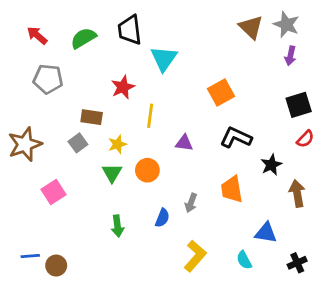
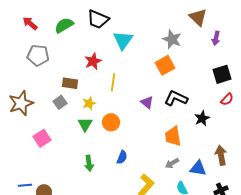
gray star: (286, 25) -> (172, 39), moved
brown triangle: (251, 27) -> (198, 17), moved
black trapezoid: (130, 30) -> (98, 19), turned -60
purple triangle: (184, 143) -> (147, 102), moved, turned 32
brown arrow: (297, 193) -> (221, 155), moved
gray arrow: (191, 203) -> (172, 163), moved, turned 40

